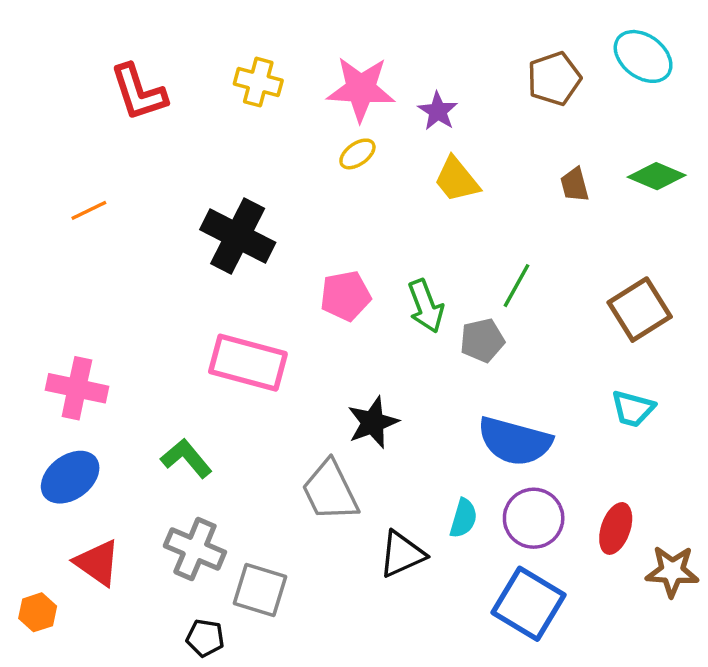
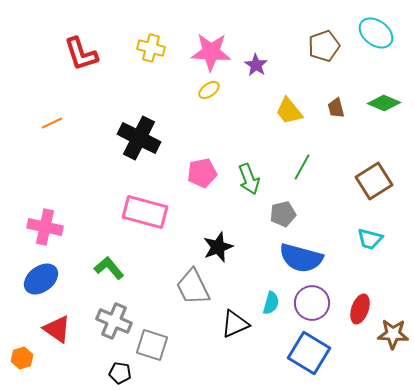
yellow trapezoid: (457, 180) -> (289, 111), moved
gray pentagon: (482, 340) -> (283, 214), moved

